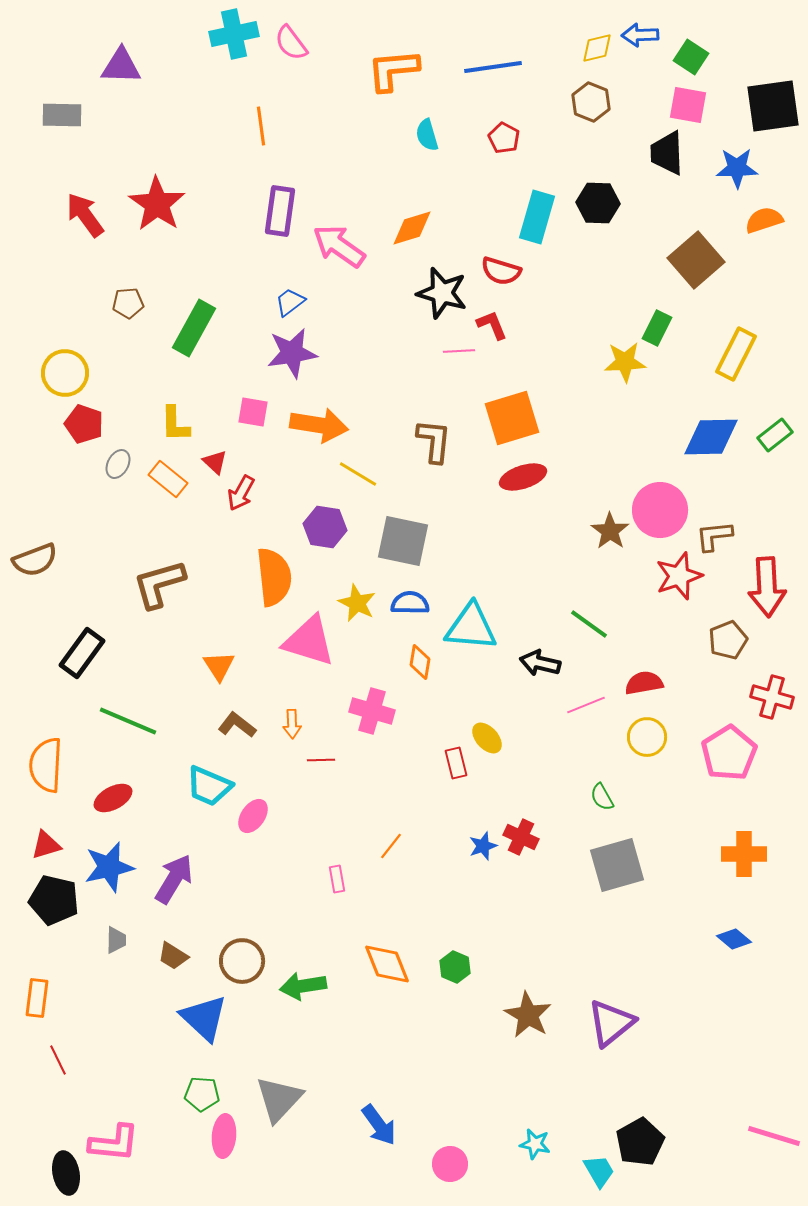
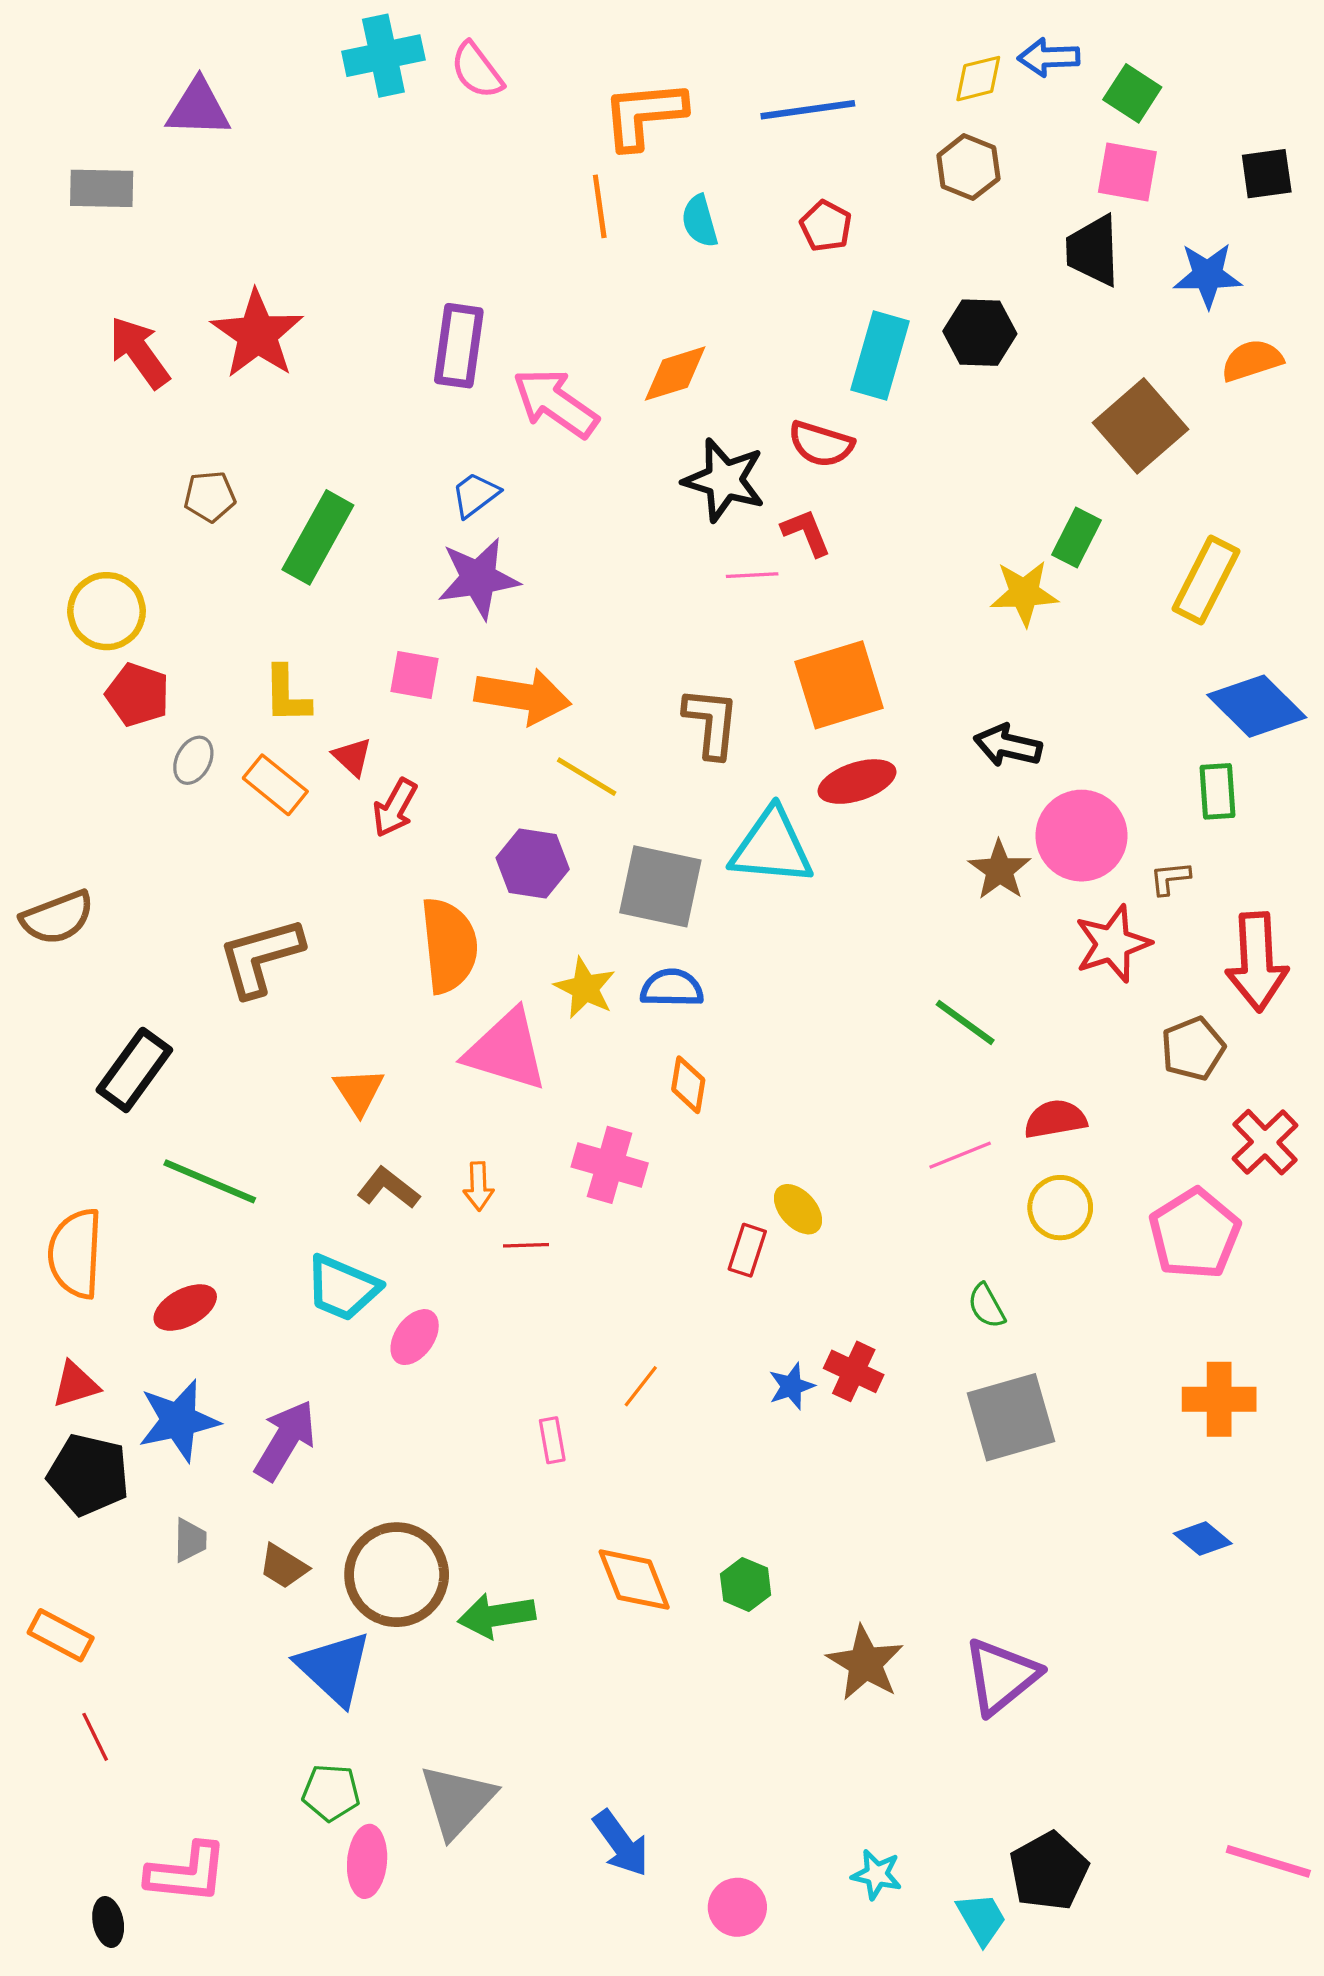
black square: (773, 106) -> (1267, 174), size x0.6
orange line: (261, 126) -> (600, 206), moved
green rectangle: (775, 435) -> (1217, 791), moved, turned -56
blue diamond: (711, 437) -> (1257, 706), moved, turned 46
brown L-shape: (714, 536) -> (1170, 878), size x0.7
cyan triangle: (471, 627) -> (772, 847), moved
black arrow: (540, 663) -> (1008, 745), moved
red cross: (772, 697) -> (1265, 1142), turned 30
red rectangle: (456, 763) -> (747, 1250), turned 32
brown circle: (242, 961) -> (397, 1575), size x1.4
orange rectangle: (37, 998) -> (61, 1635), turned -69
black ellipse: (66, 1173) -> (108, 1922), size x0.7

